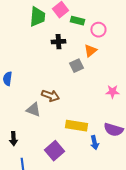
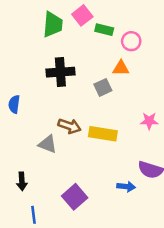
black cross: (58, 42) -> (60, 72), moved, size x1.5
orange triangle: (90, 51) -> (121, 68), turned 40
yellow rectangle: (76, 126) -> (103, 134), moved
blue arrow: (94, 143) -> (126, 187), turned -72

